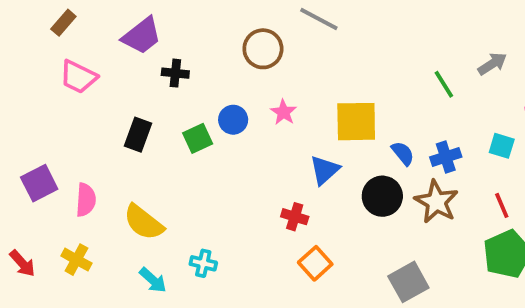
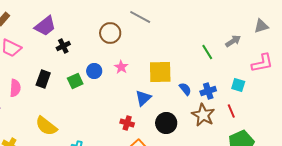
black cross: (175, 73) -> (63, 46), turned -32
black circle: (382, 196) -> (166, 123), moved
pink semicircle: (86, 200) -> (15, 88), moved
red line: (502, 205) -> (231, 111), moved

